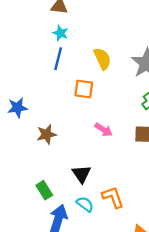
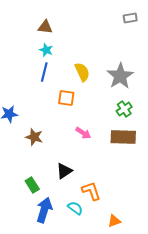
brown star: (47, 134) -> (34, 137), turned 30
black triangle: (81, 174) -> (64, 171), turned 30
cyan semicircle: (85, 204) -> (75, 208), moved

